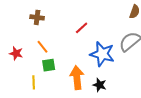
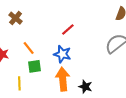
brown cross: (37, 17) -> (15, 18), moved, turned 32
blue star: (102, 54) -> (62, 54), moved, size x0.7

